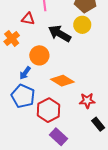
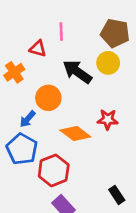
red star: (87, 101) -> (108, 119), moved

